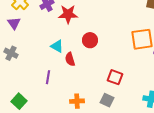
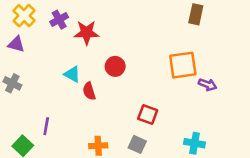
purple triangle: (14, 23) -> (16, 44), turned -40
purple line: (48, 77) -> (46, 126), moved

